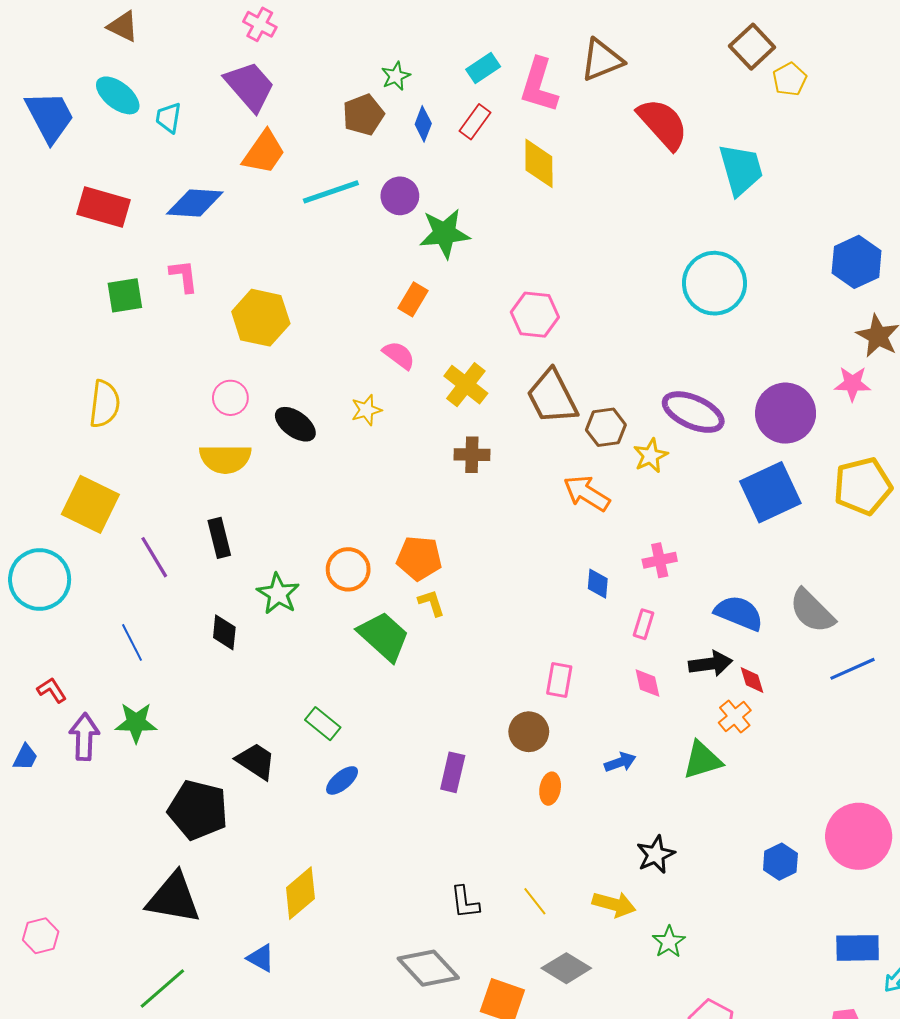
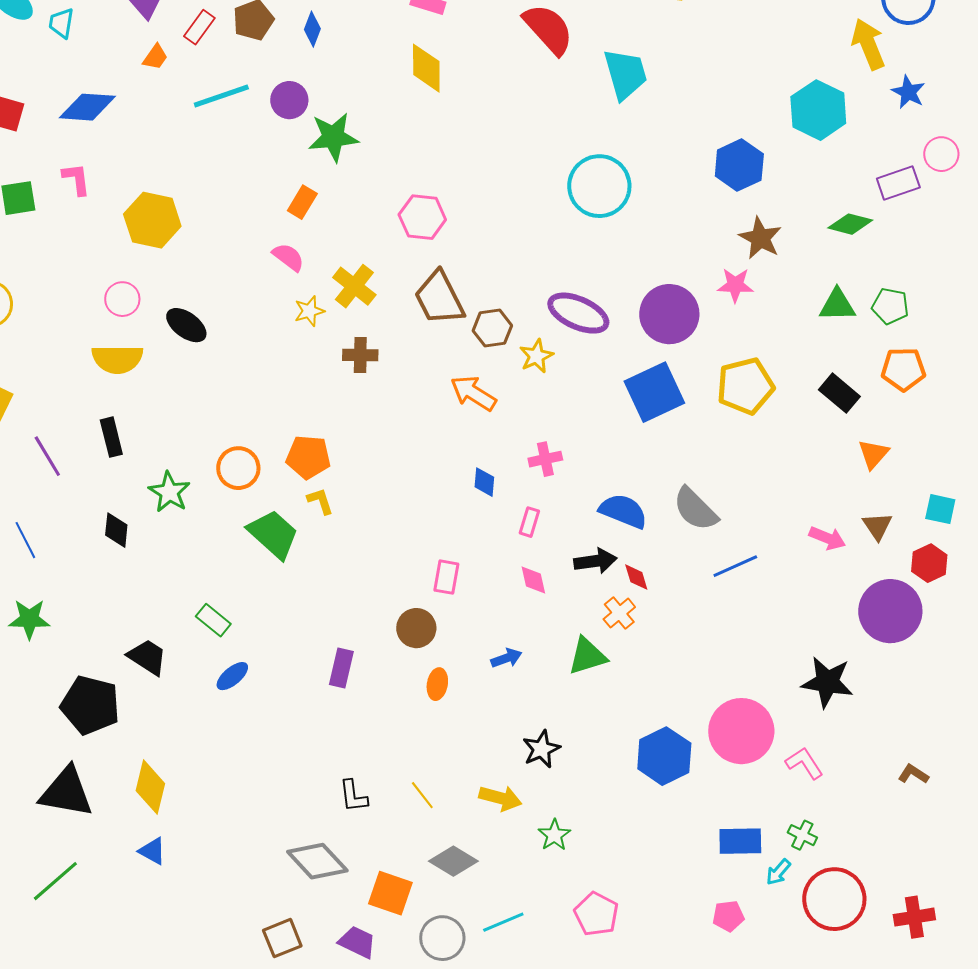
red rectangle: (475, 122) -> (199, 27), moved
orange trapezoid: (264, 152) -> (155, 57), size x0.6
yellow star: (366, 410) -> (309, 311), moved
blue hexagon: (780, 862) -> (664, 756), size x1.6
yellow diamond: (300, 893) -> (150, 787), moved, turned -36

